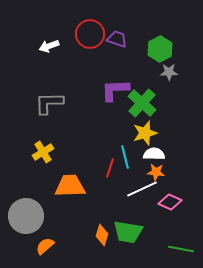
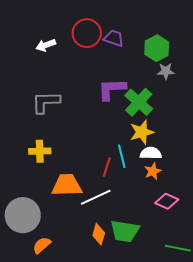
yellow cross: (43, 152) -> (40, 151), turned 30
orange star: (156, 172) -> (153, 171), turned -30
white line: (142, 189) -> (96, 197), moved

